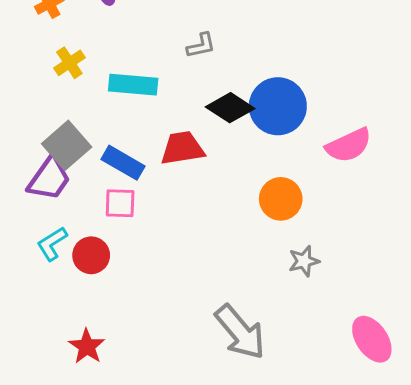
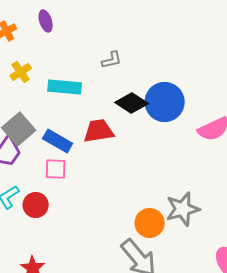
orange circle: (281, 199) -> (150, 223), moved
gray star: (304, 261) -> (183, 209), size x1.6

